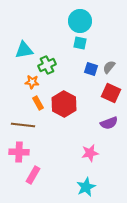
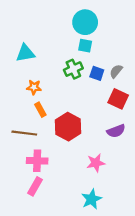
green cross: (47, 65) -> (73, 69), moved
red hexagon: (64, 104) -> (68, 127), moved
pink cross: (19, 152) -> (37, 161), moved

